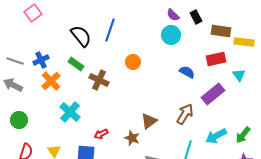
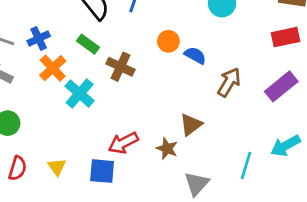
blue semicircle: (187, 72) -> (195, 55), moved
cyan cross: (70, 112) -> (80, 93), moved
brown arrow: (185, 114) -> (229, 82), moved
red arrow: (101, 134) -> (123, 143), size x1.5

